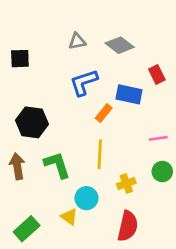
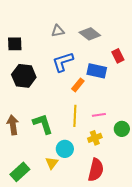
black hexagon: (32, 122) -> (24, 76), moved
pink line: (158, 138) -> (99, 115), moved
yellow triangle: (69, 217) -> (52, 163), turned 32

